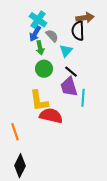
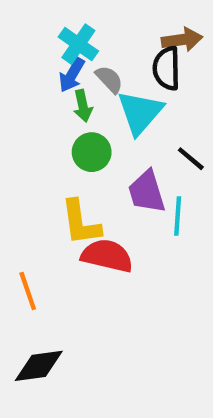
cyan triangle: (66, 51) -> (140, 112), size x1.6
black line: (71, 72) -> (191, 159), moved
black diamond: (20, 166) -> (39, 366), turned 55

